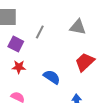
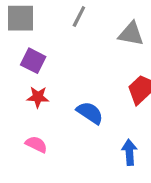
gray line: (40, 32) -> (79, 17), moved

